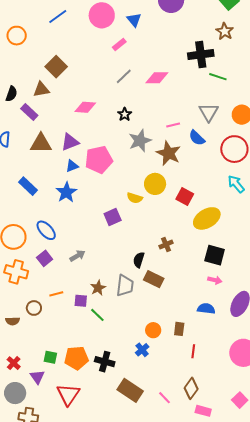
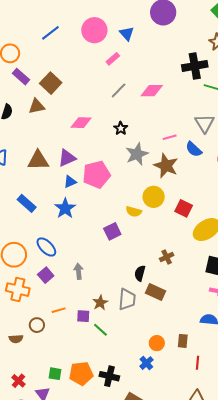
purple rectangle: (29, 112) -> (21, 77), moved
gray arrow: (77, 256) -> (79, 271), turned -63

